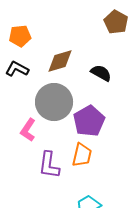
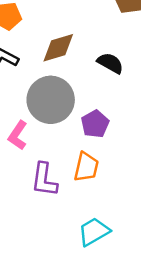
purple pentagon: (89, 121) -> (95, 124), size x0.7

